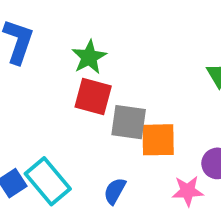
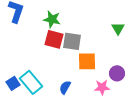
green star: (89, 57) -> (52, 19), turned -30
gray square: (129, 122) -> (72, 41), moved

